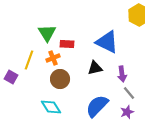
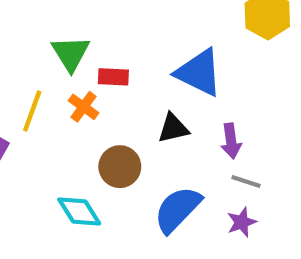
orange cross: (53, 58) -> (83, 107), turned -32
brown circle: (60, 79) -> (120, 167), moved
gray line: (129, 93) -> (246, 182), turned -32

